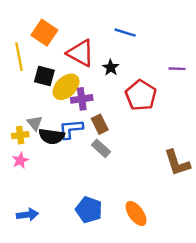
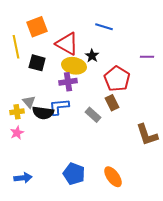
orange square: (44, 33) -> (37, 27), turned 35
yellow ellipse: (66, 87) -> (74, 66), moved, turned 55
brown rectangle: (100, 124) -> (112, 103), moved
gray rectangle: (101, 148) -> (93, 115), moved

